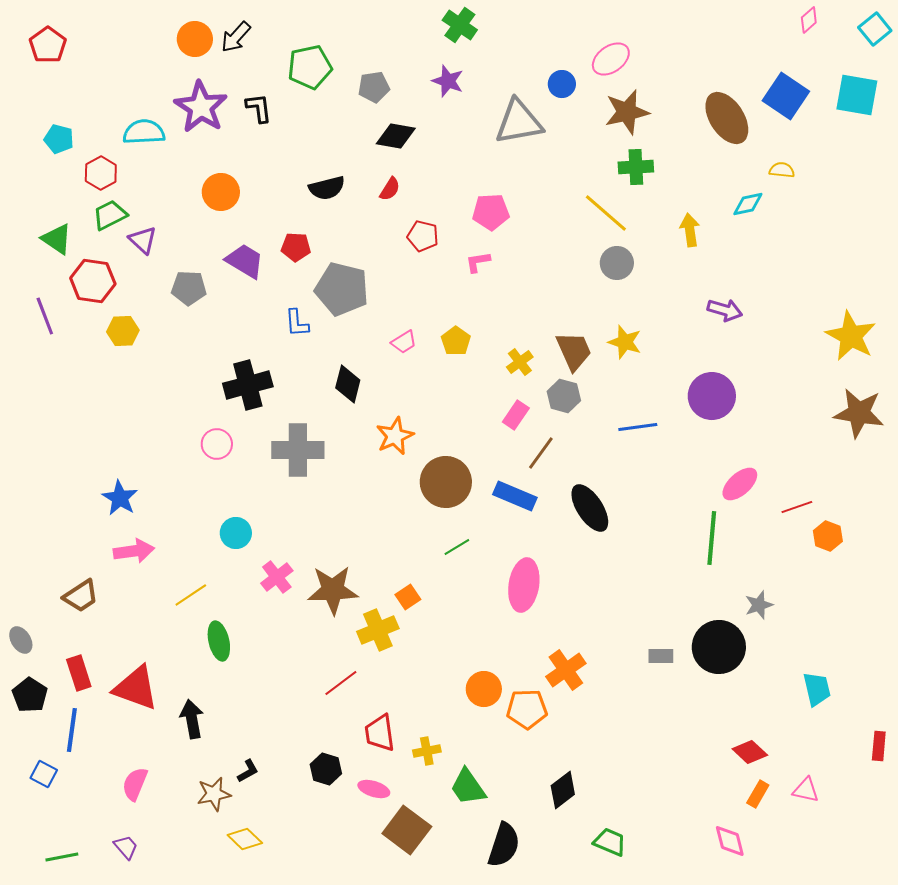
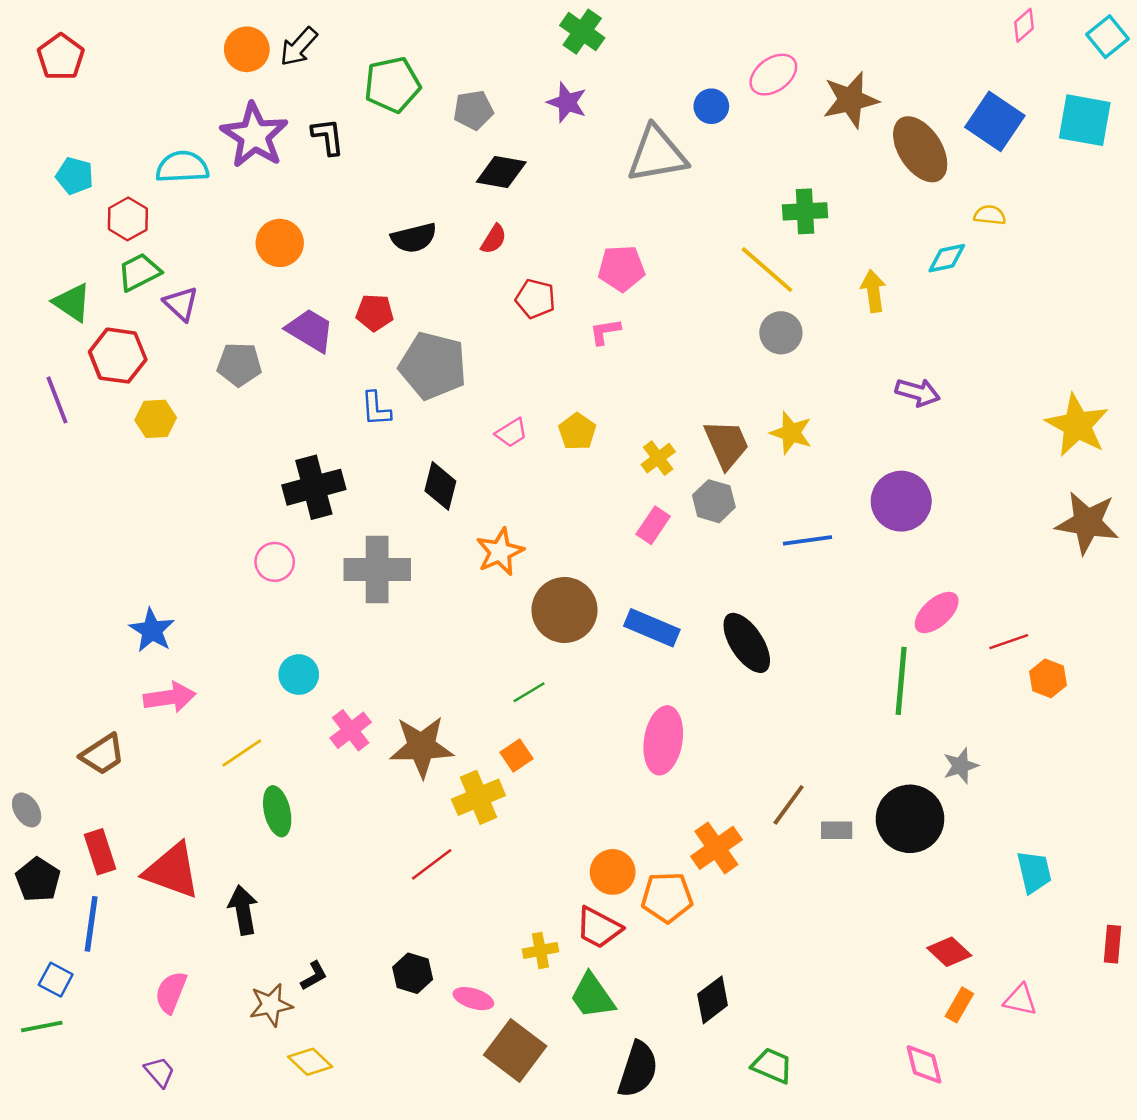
brown star: (627, 112) -> (851, 100), moved
brown line: (541, 453) -> (789, 805), moved
green line: (457, 547) -> (529, 692), moved
red trapezoid: (380, 733) -> (599, 928), moved, turned -54
green line: (62, 857) -> (42, 1026), moved

